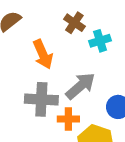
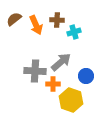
brown cross: (74, 23) -> (57, 20), turned -32
orange arrow: (43, 54) -> (36, 25), moved

